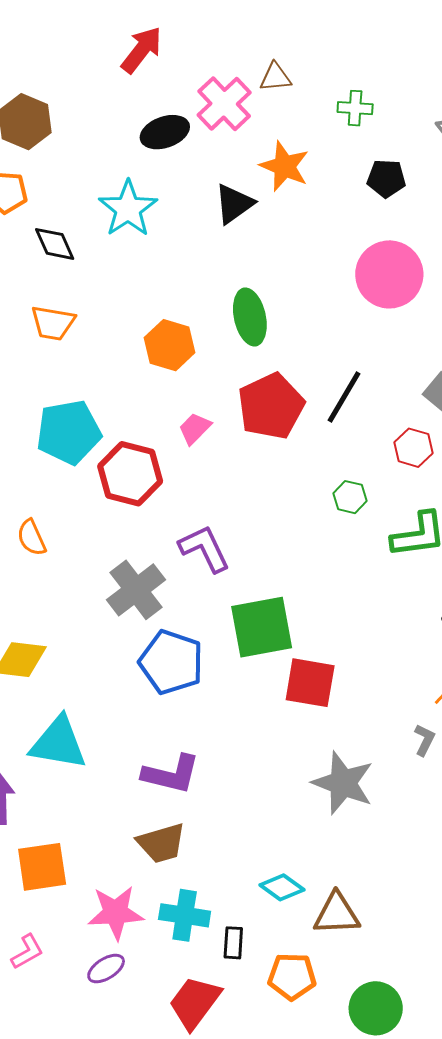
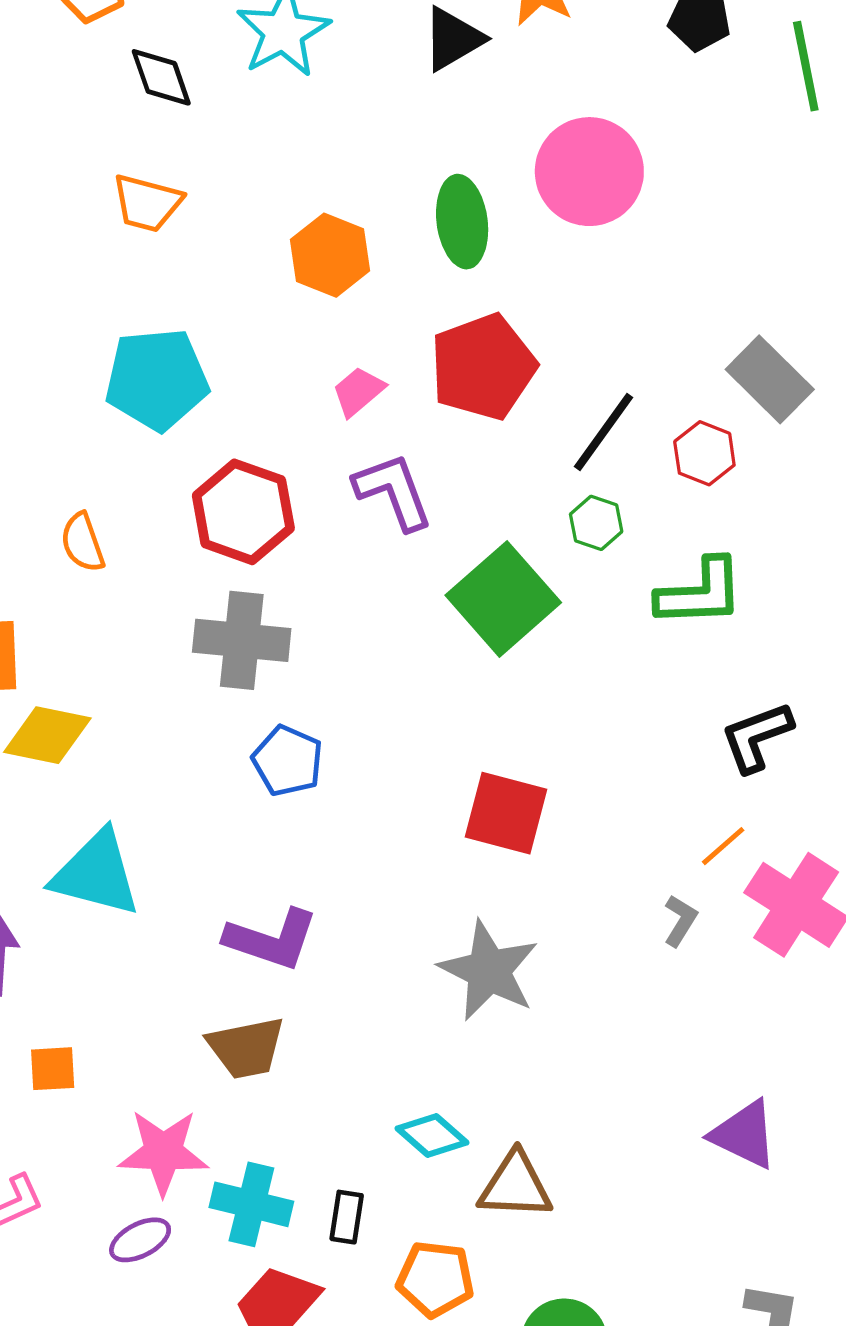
pink circle: (389, 274) -> (589, 172), moved
black line: (344, 397) -> (604, 432), moved
red hexagon: (130, 474) -> (243, 512), moved
purple L-shape: (204, 549) -> (393, 491), moved
gray cross: (136, 590) -> (242, 640), turned 38
green square: (262, 627) -> (503, 599), moved, turned -36
blue pentagon: (171, 662) -> (288, 761), size x0.7
gray star: (343, 783) -> (489, 971), moved
orange square: (42, 867) -> (53, 1069), size x0.6
cyan cross: (185, 915) -> (251, 1204), moved

